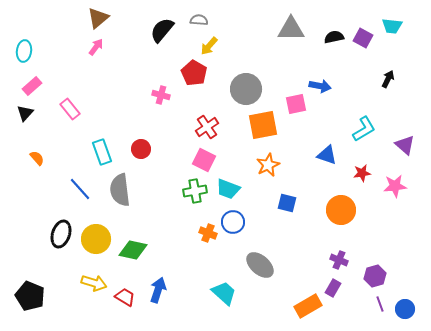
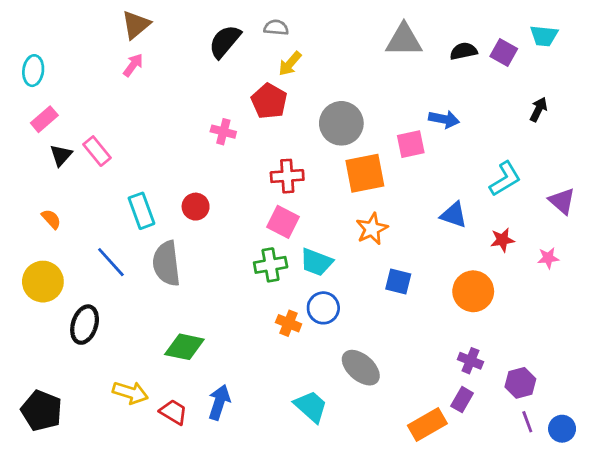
black triangle: (25, 113) -> (61, 155), moved
red cross: (207, 127) -> (287, 176), turned 30
pink star: (395, 186) -> (548, 258), size x0.7
yellow circle: (96, 239) -> (43, 282), moved

